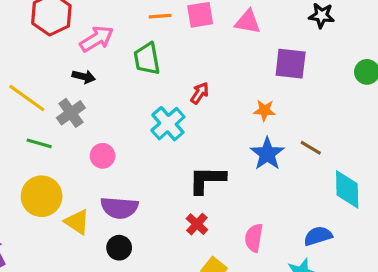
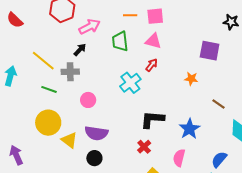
pink triangle: (248, 22) -> (153, 41), moved
black arrow: (84, 77) -> (80, 50), turned -64
gray cross: (71, 113) -> (70, 72), turned 30
blue star: (267, 154) -> (189, 129), moved
blue semicircle: (318, 236) -> (219, 159), turned -36

